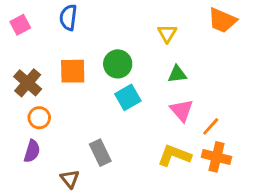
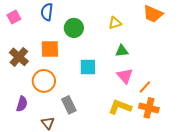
yellow triangle: (167, 33) -> (115, 23), turned 40
green circle: (118, 64) -> (74, 28), moved
cyan square: (128, 97) -> (88, 67), turned 30
orange circle: (39, 118) -> (44, 81), moved, size x1.5

